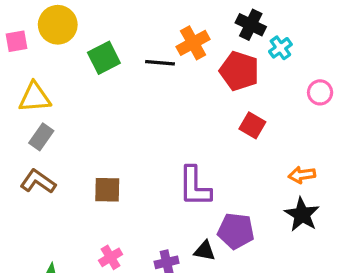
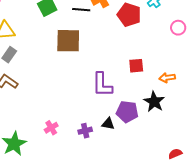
red square: (252, 125) -> (136, 66), moved, turned -35
brown square: (107, 190) -> (68, 41), moved, size x1.5
black star: (302, 214) -> (154, 102), moved

